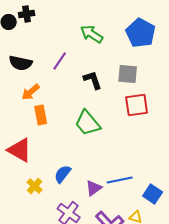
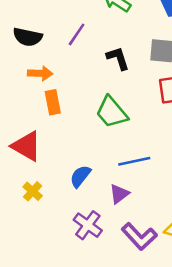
orange arrow: (31, 92) -> (40, 73), turned -138
blue line: (120, 180) -> (134, 161), moved
yellow cross: (35, 186) -> (33, 191), moved

